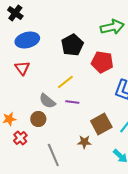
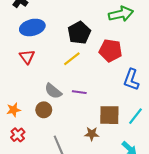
yellow line: (65, 82) -> (72, 59), moved
brown square: (101, 124) -> (109, 115), turned 30
red cross: (20, 138) -> (18, 135), moved

